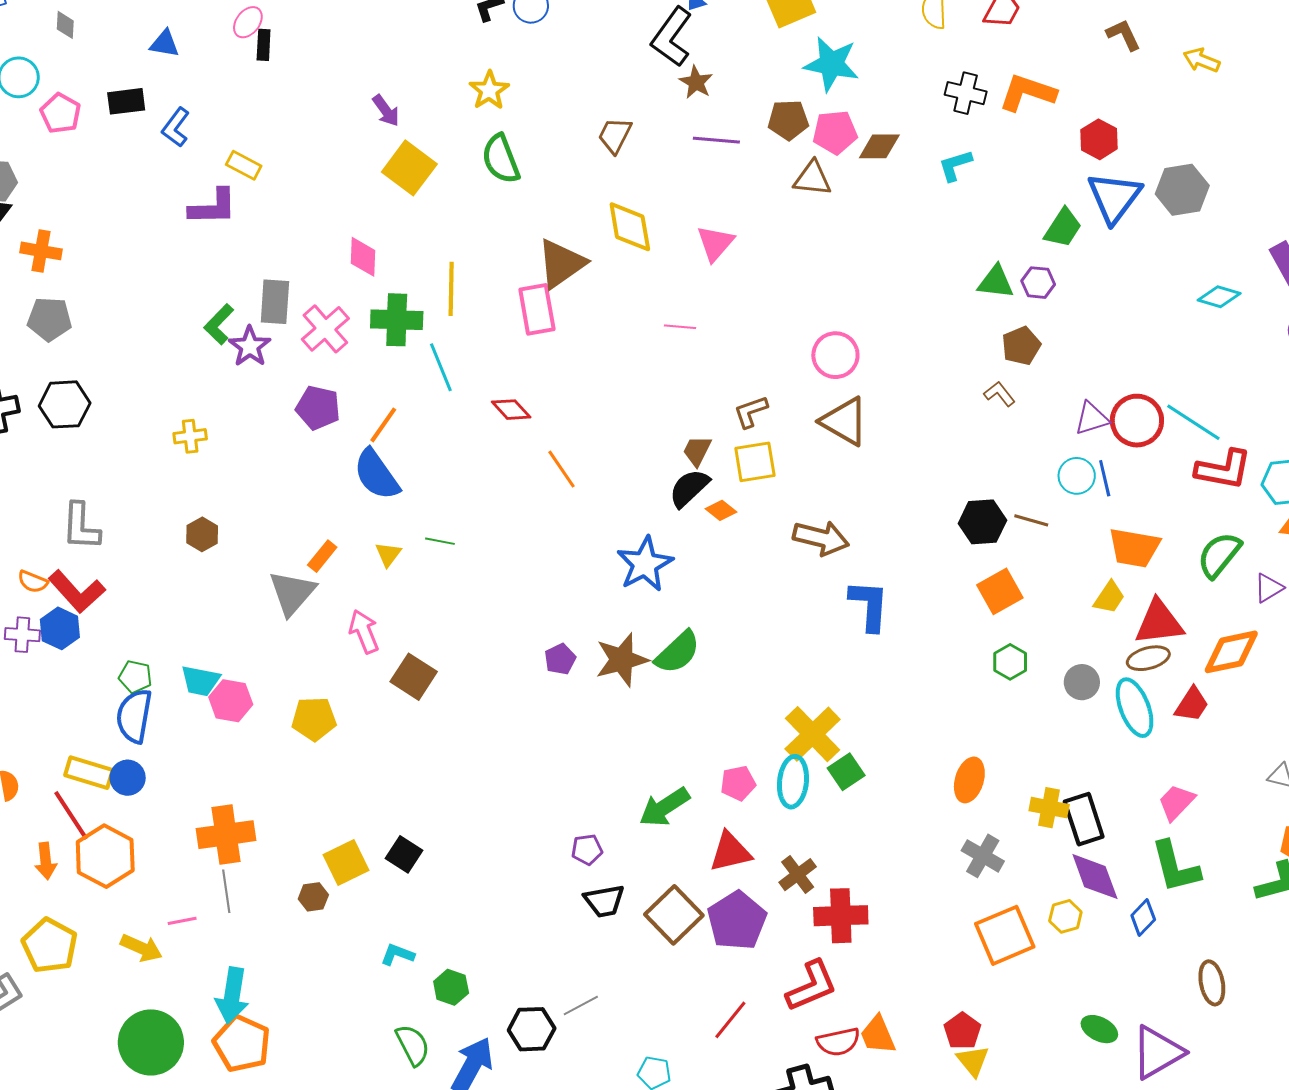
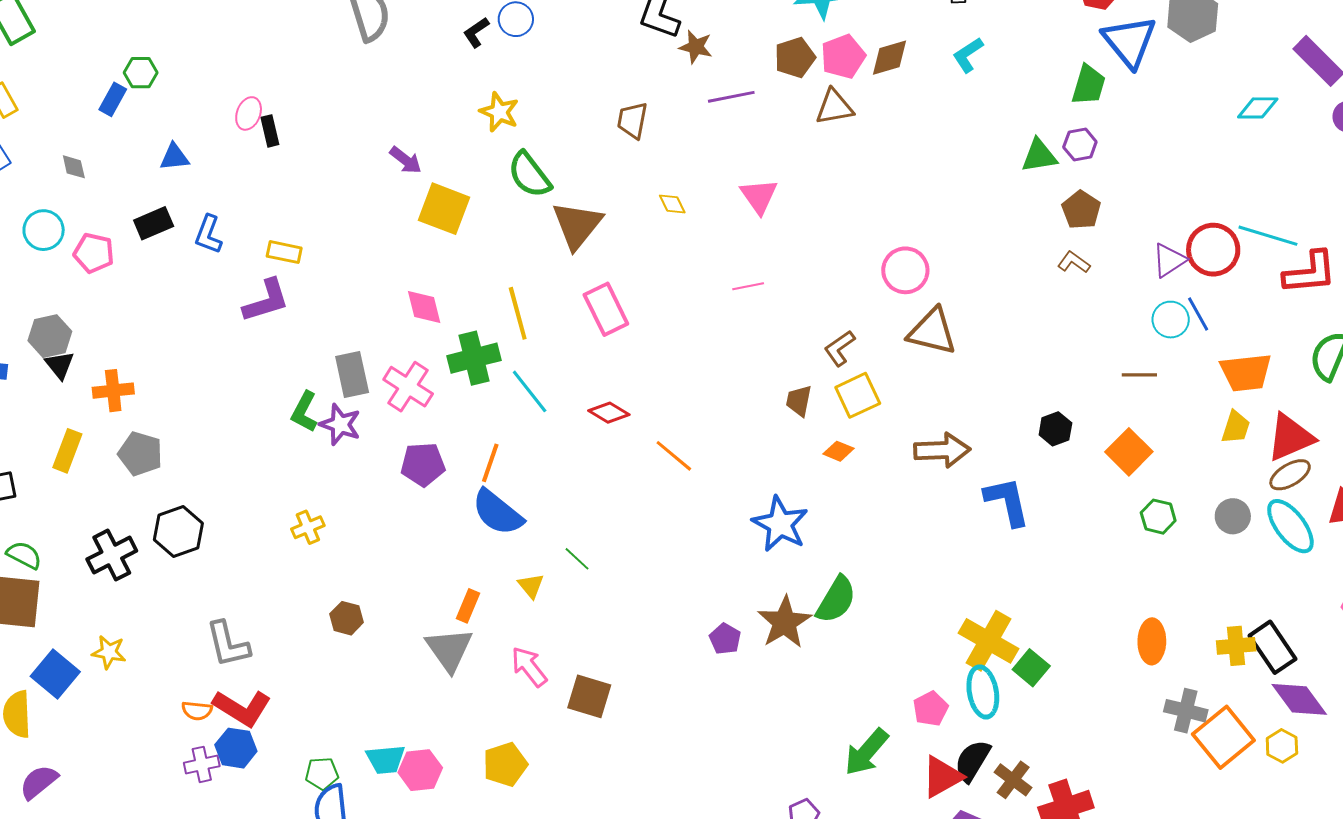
yellow diamond: (630, 227) -> (672, 204), size x0.5
brown triangle: (561, 264) -> (577, 225), moved
gray pentagon: (50, 319) -> (140, 454), turned 30
black semicircle: (689, 488) -> (972, 761), moved
black hexagon: (982, 522) -> (1055, 429), moved, size x0.7
green line: (440, 541) -> (577, 559), turned 48
orange square: (1005, 935) -> (1223, 737), moved

